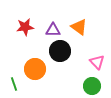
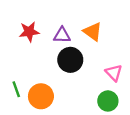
orange circle: (35, 69) -> (41, 96), moved
green line: (14, 84) -> (16, 89), moved

